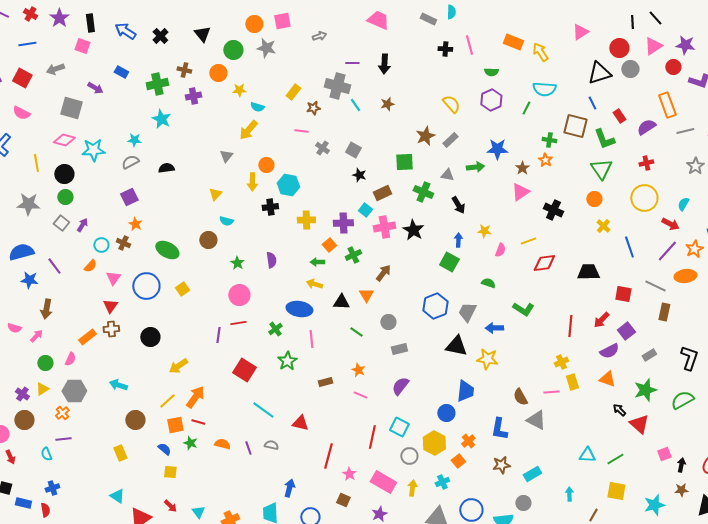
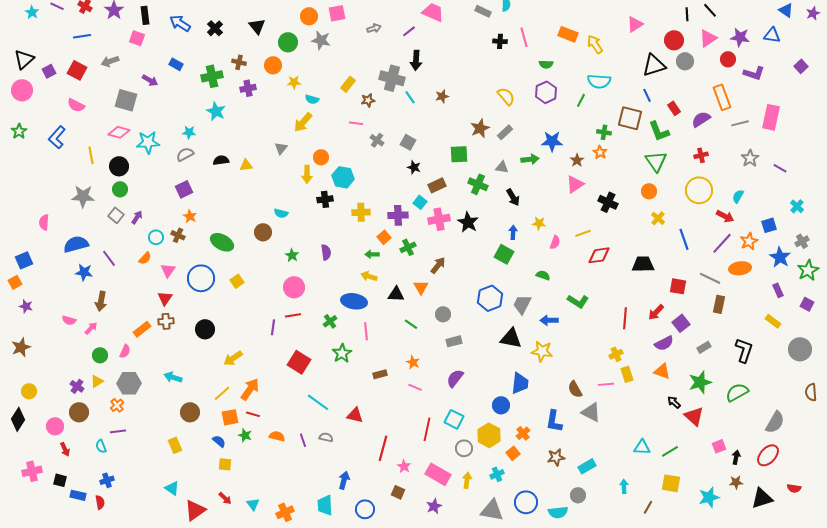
purple line: (352, 63) -> (409, 31), moved, turned -40
black arrow: (384, 64) -> (416, 60), moved
yellow triangle: (215, 194) -> (246, 165), moved, turned 40

